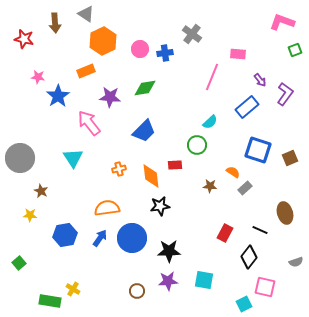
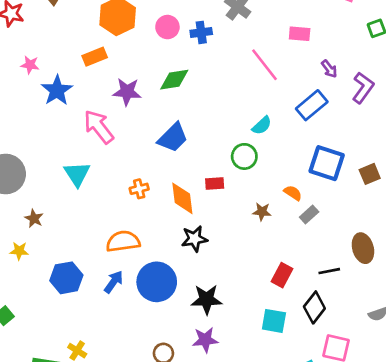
pink line: (212, 77) -> (265, 65), turned -60
black line: (260, 230) -> (329, 271), turned -35
cyan square: (204, 280) -> (274, 321), moved

